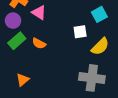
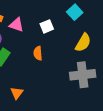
white square: (80, 32) -> (47, 26), moved
orange semicircle: (39, 43) -> (38, 53), moved, turned 72

